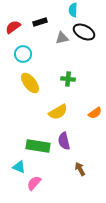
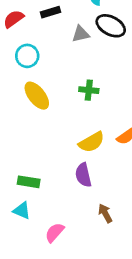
yellow semicircle: (58, 112) -> (92, 142), moved
green rectangle: (38, 146) -> (29, 182), moved, size x0.7
pink semicircle: (34, 183) -> (55, 232), moved

